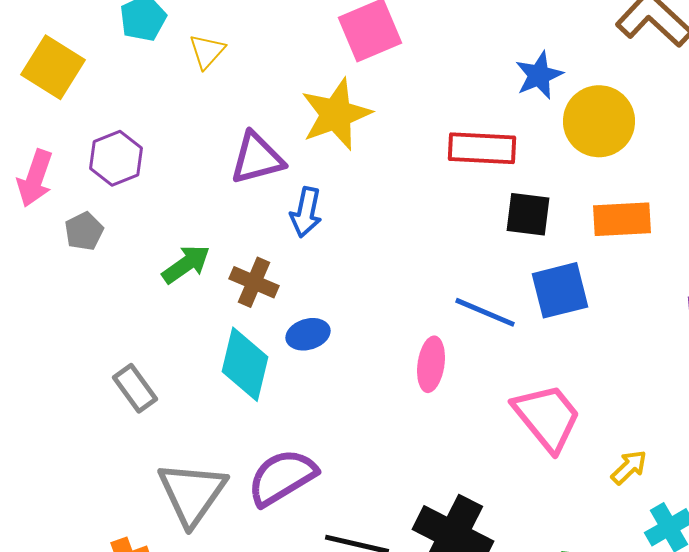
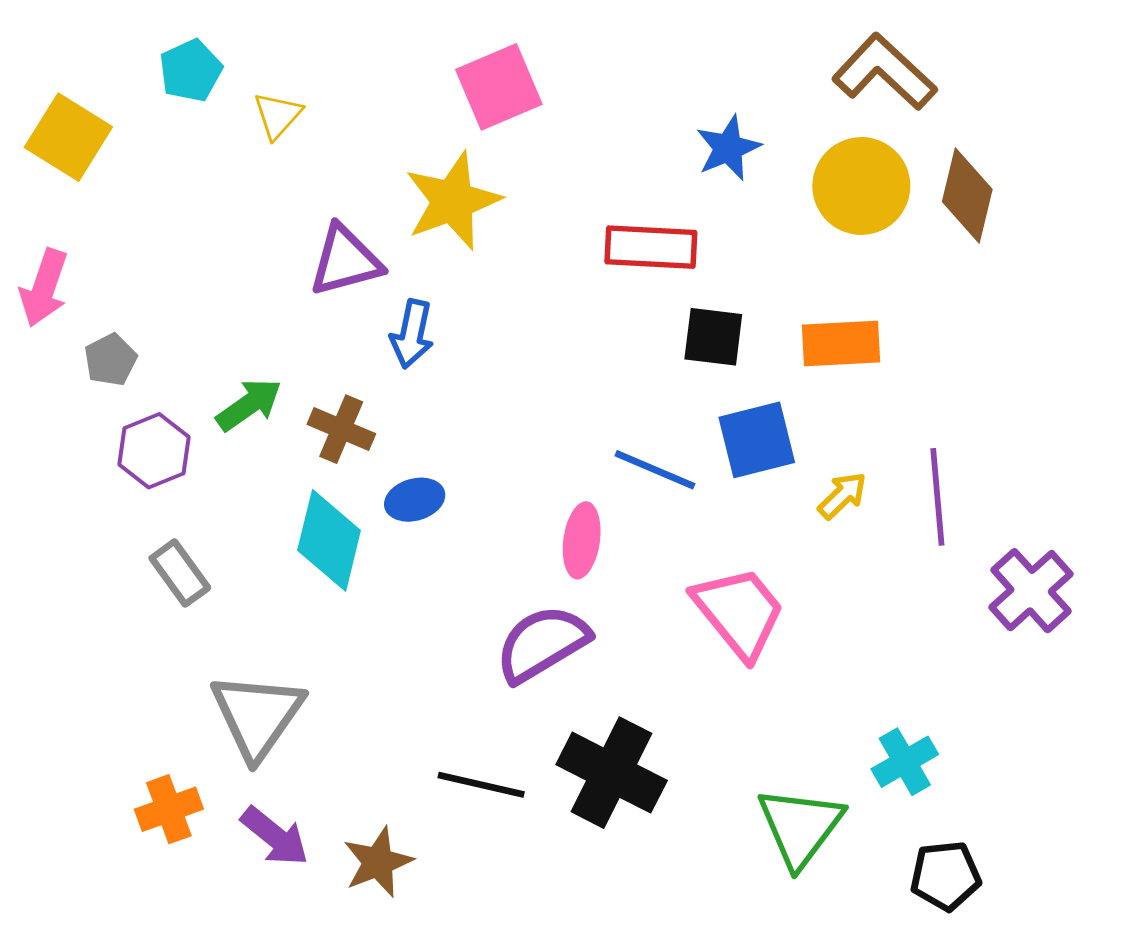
yellow circle: (599, 121) -> (861, 186), moved
purple hexagon: (116, 158) -> (154, 451), moved
yellow arrow: (629, 467) -> (842, 496), moved
purple semicircle: (282, 477) -> (542, 644), moved

